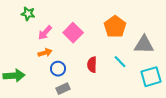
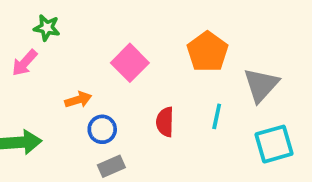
pink arrow: (45, 33) -> (25, 63), moved
gray triangle: (144, 45) -> (261, 85), turned -50
cyan line: (120, 62) -> (217, 116), turned 56

